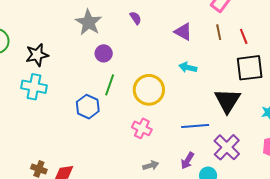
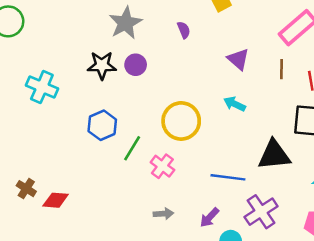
black star: (37, 55) -> (102, 65), moved
green line: (110, 85) -> (132, 148), moved
black triangle: (228, 101) -> (274, 155), turned 40

